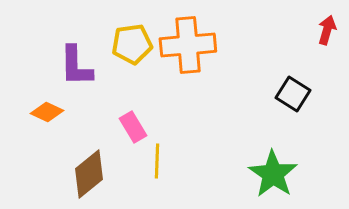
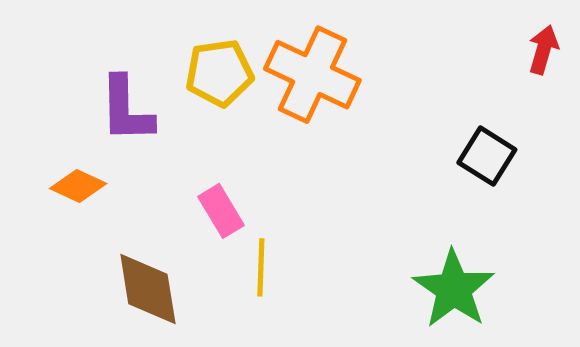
orange cross: (188, 45) -> (312, 75), turned 30
brown diamond: (89, 174) -> (148, 289), turned -60

